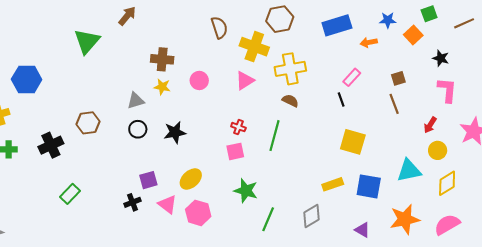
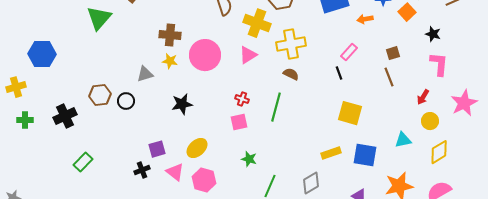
pink circle: (199, 80) -> (205, 55), size x1.8
black circle: (138, 129) -> (126, 101), moved
cyan triangle: (409, 171) -> (403, 140), size x0.7
green star: (246, 191) -> (249, 159), size x0.7

